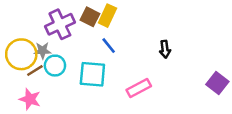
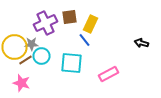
yellow rectangle: (107, 16) -> (90, 24), moved
brown square: (90, 17) -> (70, 17), turned -35
black arrow: (165, 49) -> (142, 43), moved, turned 112

